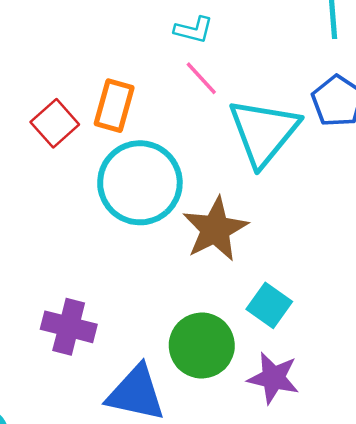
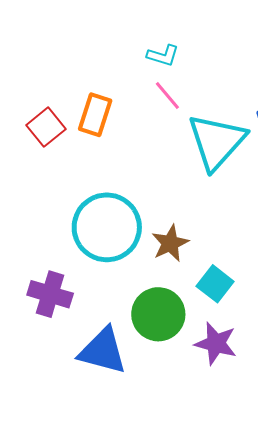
cyan circle: (140, 183) -> (107, 227), moved
brown star: (215, 229) -> (170, 243), moved, size x0.7

